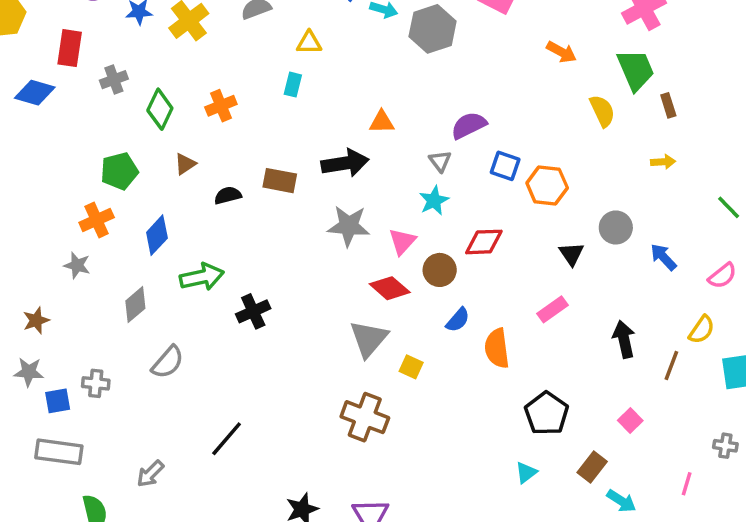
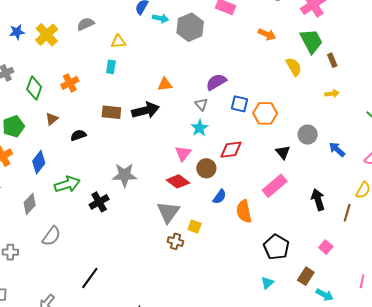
brown rectangle: (280, 181) -> (111, 112), moved
gray star: (349, 226) -> (124, 175), moved
pink rectangle: (552, 309) -> (275, 186), size x1.4
brown cross: (365, 417) -> (175, 241), moved, size x0.6

